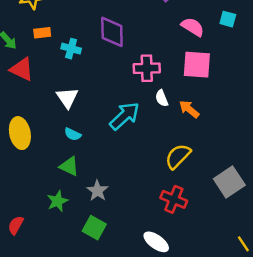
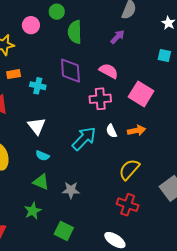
pink semicircle: (193, 27) -> (109, 71), moved
pink square: (197, 65) -> (141, 94), turned 30
white semicircle: (162, 98) -> (111, 131), moved
orange arrow: (189, 109) -> (137, 131), turned 132
gray star: (97, 191) -> (71, 190), moved, turned -30

